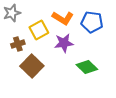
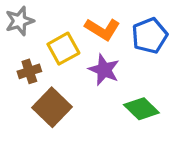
blue pentagon: (92, 22) -> (150, 36), turned -30
purple star: (64, 43) -> (104, 70), turned 30

